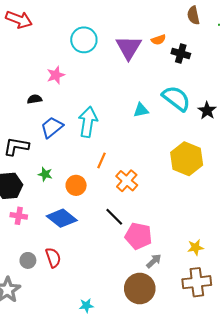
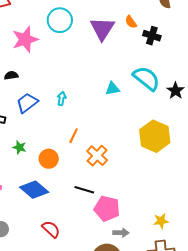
orange semicircle: (158, 40) -> (131, 22), turned 72
pink star: (56, 75) -> (25, 39), moved, size x1.5
cyan arrow: (88, 122) -> (62, 99), size x0.5
black line: (114, 217) -> (84, 190), turned -30
red semicircle: (53, 258) -> (51, 229), moved, turned -30
gray arrow: (154, 261) -> (121, 233), turned 42

